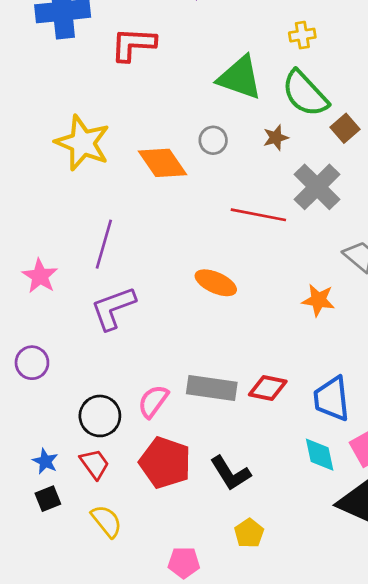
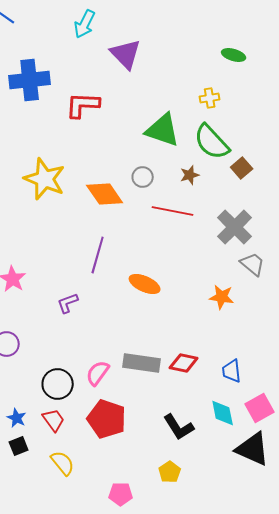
gray cross: (317, 187) -> (235, 227), moved
red line: (258, 215) -> (173, 211), moved
purple line: (104, 244) -> (98, 255), moved
purple L-shape: (113, 308) -> (68, 303), size x0.6
blue trapezoid: (332, 399) -> (232, 371), size x0.7
black L-shape: (230, 473) -> (179, 427), moved

